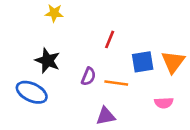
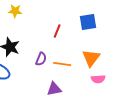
blue square: (143, 62) -> (88, 22), moved
orange triangle: (173, 62) -> (91, 58), moved

